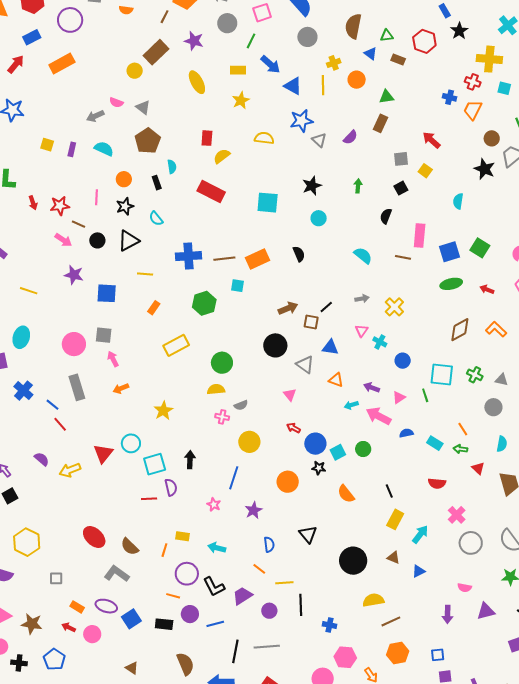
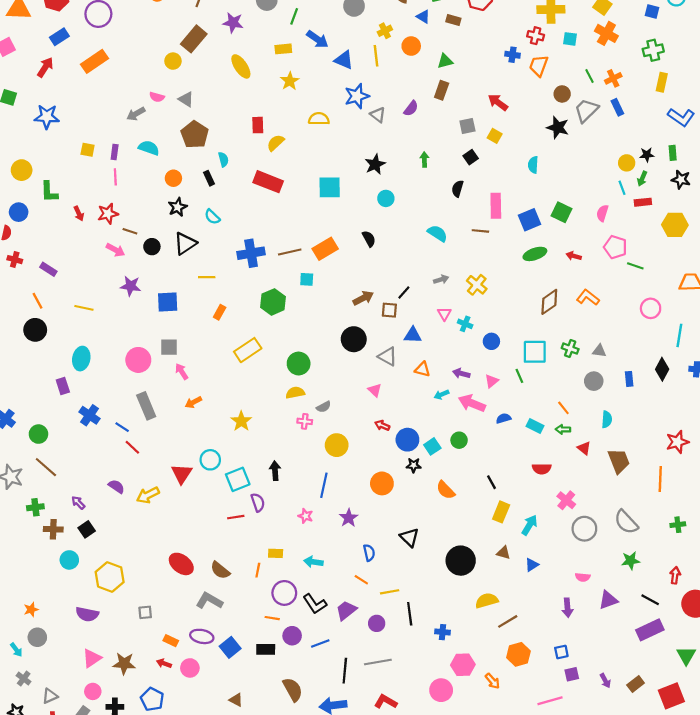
pink line: (96, 197) -> (115, 177), moved

